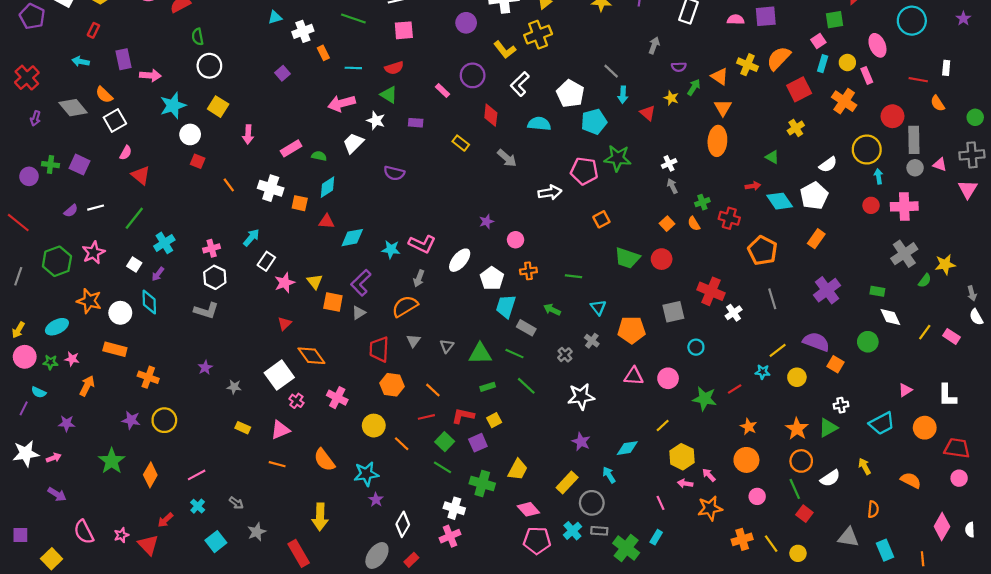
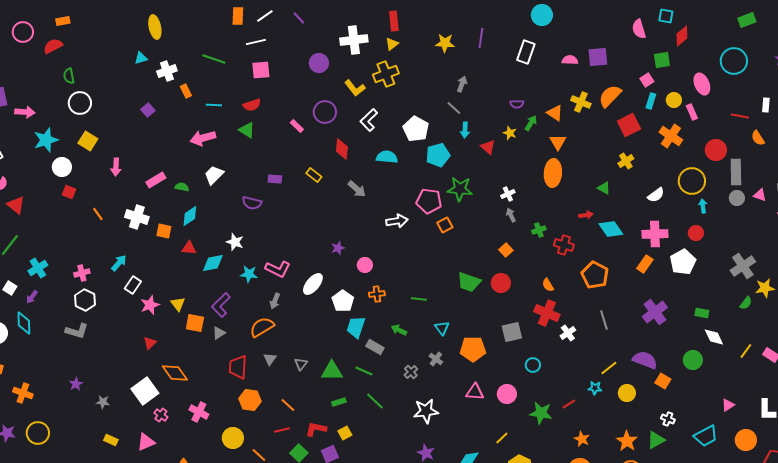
gray arrow: (654, 45) -> (462, 84), moved
white star: (376, 121) -> (235, 242), moved
purple rectangle: (416, 123) -> (275, 179), moved
white pentagon: (814, 196) -> (683, 262), moved
pink cross: (904, 206) -> (655, 234), moved
orange square: (601, 219) -> (445, 225), moved
orange semicircle: (694, 224) -> (548, 285), moved
gray cross: (904, 254) -> (743, 266), moved
white cross: (841, 405) -> (668, 419), turned 32

